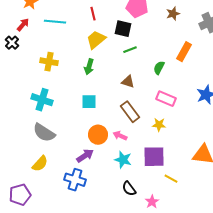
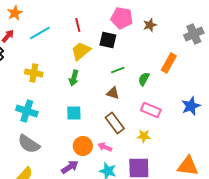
brown star: (173, 14) -> (150, 25), moved
cyan line: (55, 22) -> (40, 33), turned -35
green line: (130, 50) -> (118, 70), moved

